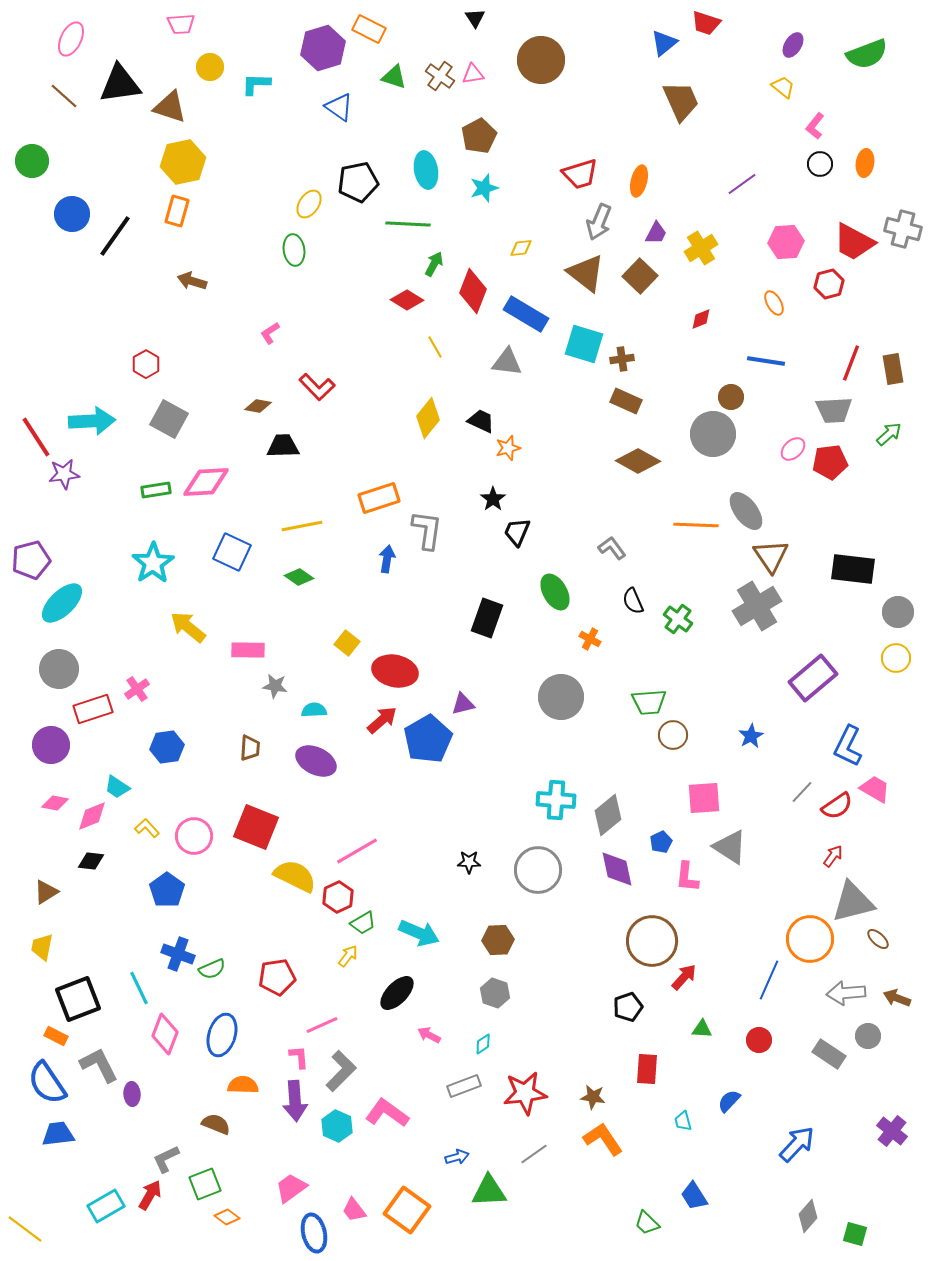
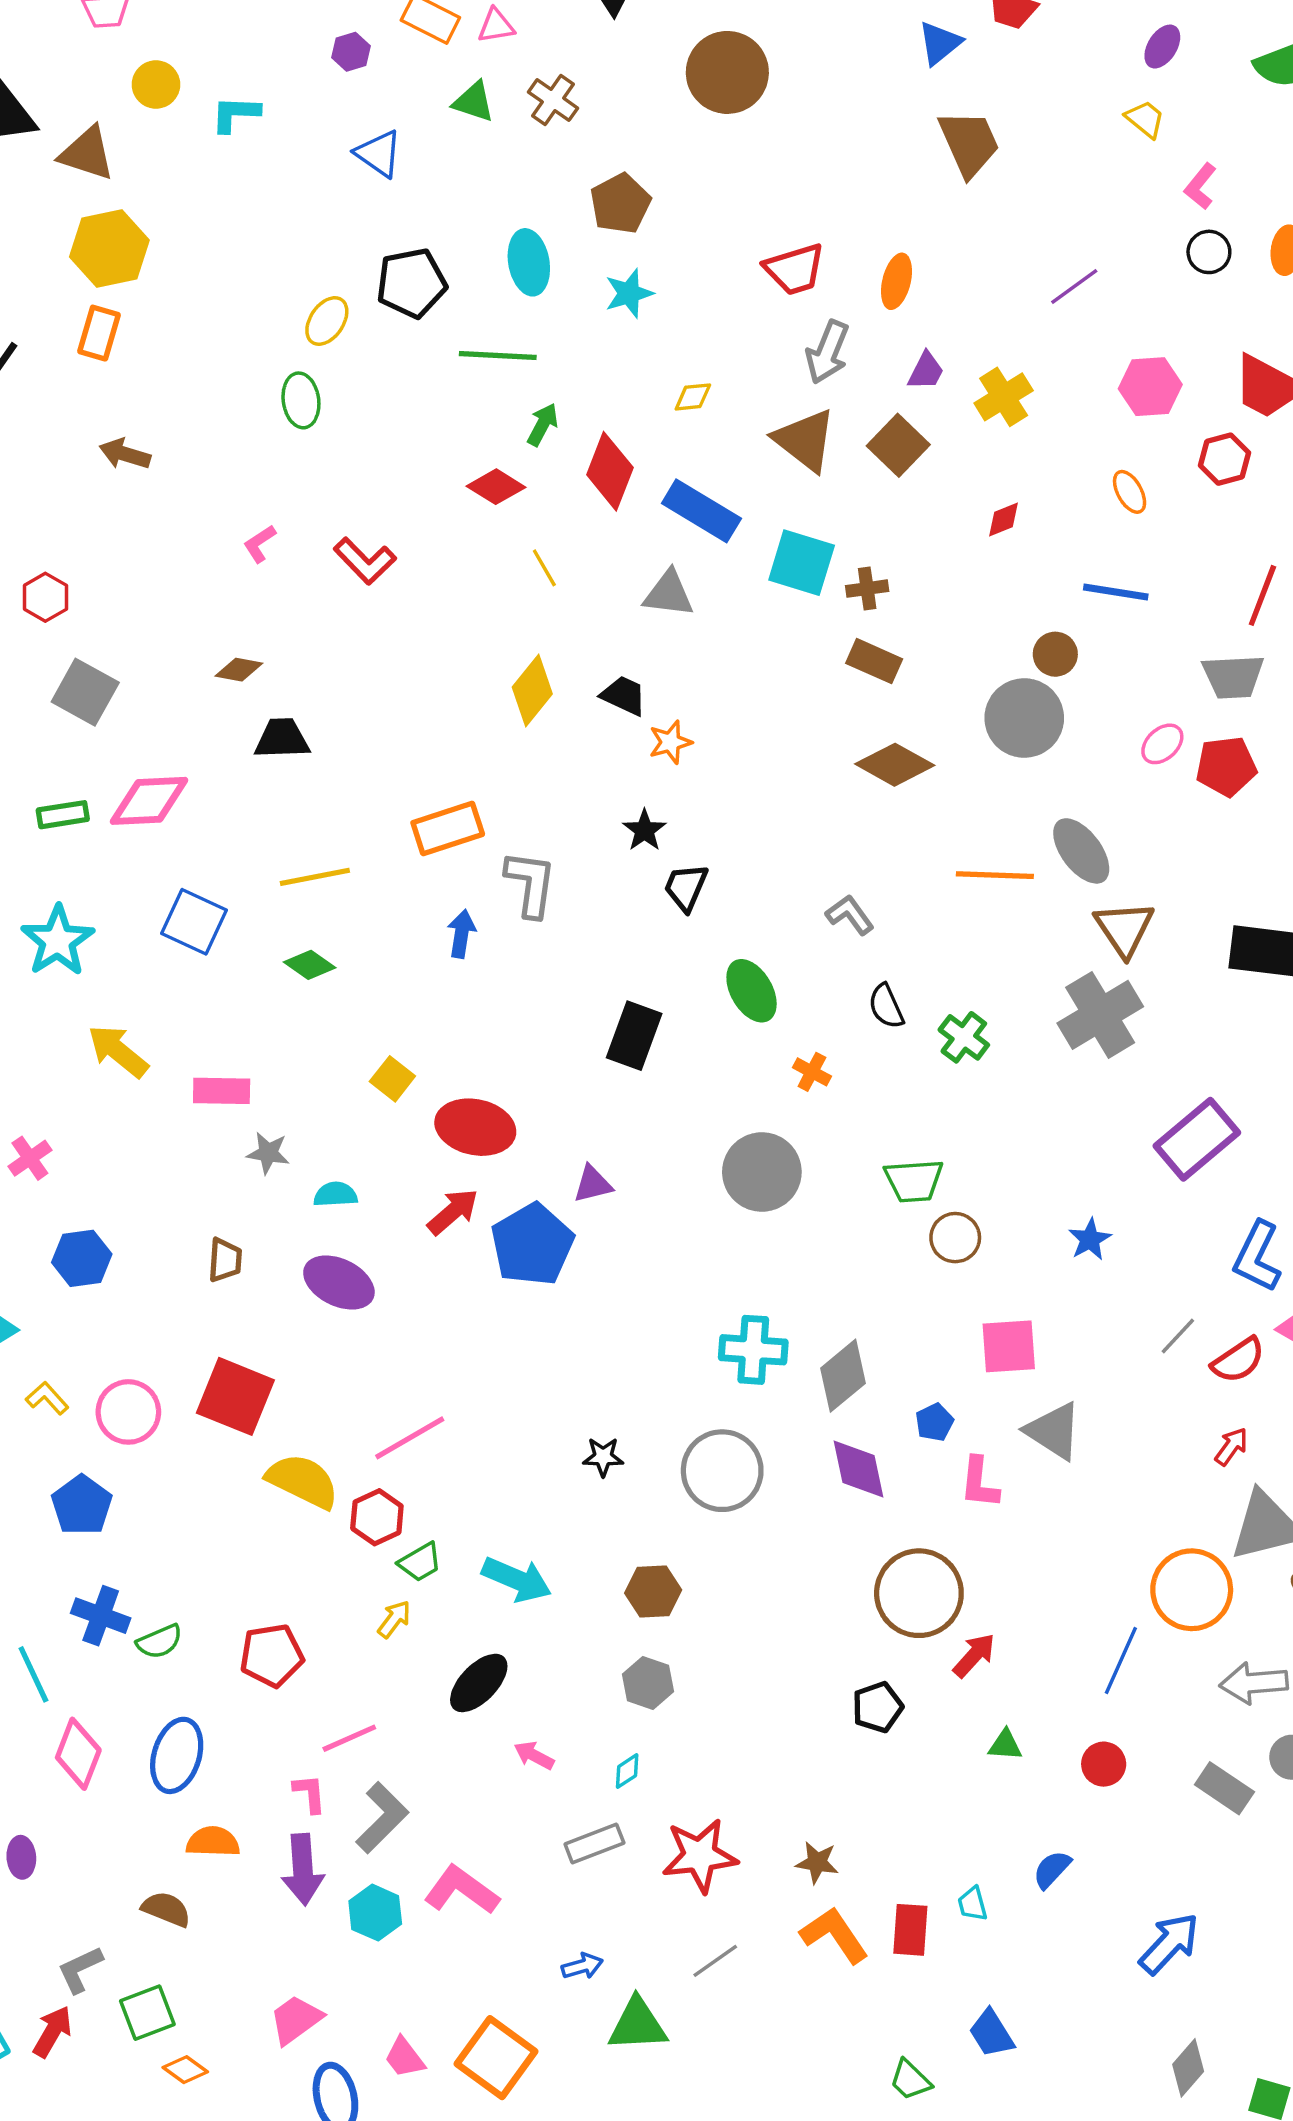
purple hexagon: (323, 48) -> (351, 52), size x0.5
pink triangle: (473, 74) -> (496, 26), moved
red L-shape: (317, 387) -> (365, 561), moved
red rectangle: (647, 1069) -> (910, 1930), moved

